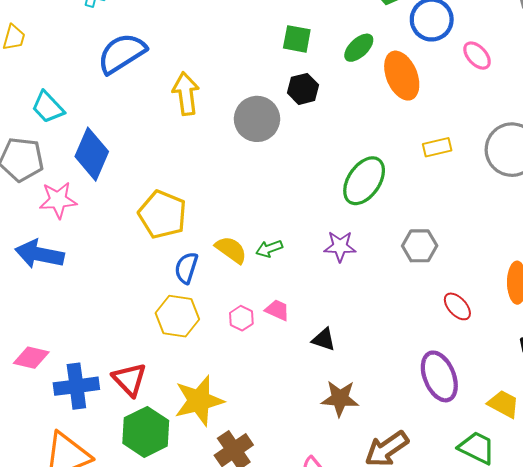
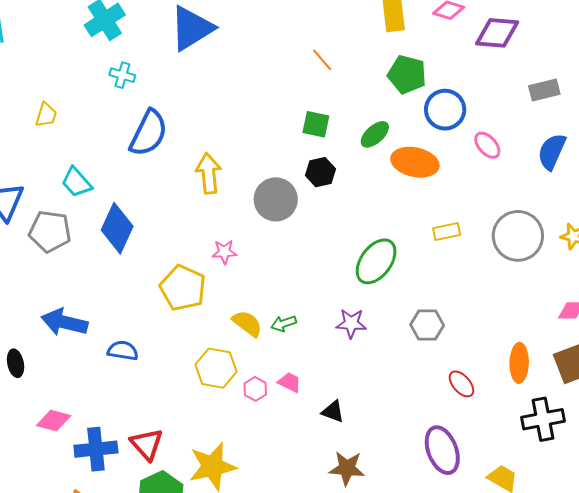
blue semicircle: (122, 53) -> (149, 133), turned 147
orange ellipse: (402, 76) -> (415, 162), turned -57
pink star: (58, 200) -> (224, 252), moved, size x0.7
blue semicircle: (186, 268) -> (123, 351), moved, turned 80
yellow hexagon: (177, 316) -> (216, 368), moved

